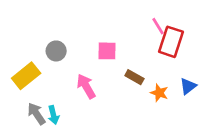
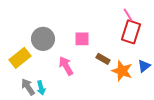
pink line: (158, 26) -> (128, 15), moved
gray circle: (56, 51) -> (43, 39), size x1.5
orange star: (159, 93) -> (122, 71), size x1.5

